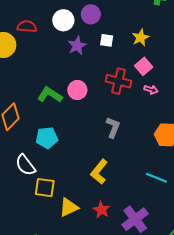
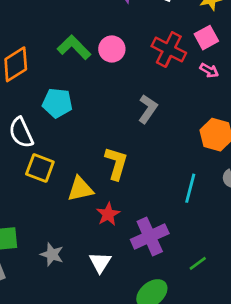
yellow L-shape: (99, 172) -> (116, 163), turned 145
cyan line: (156, 178) -> (190, 188), turned 70
yellow triangle: (69, 207) -> (80, 189), moved

